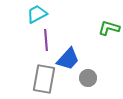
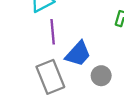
gray rectangle: (44, 79) -> (50, 77), turned -32

